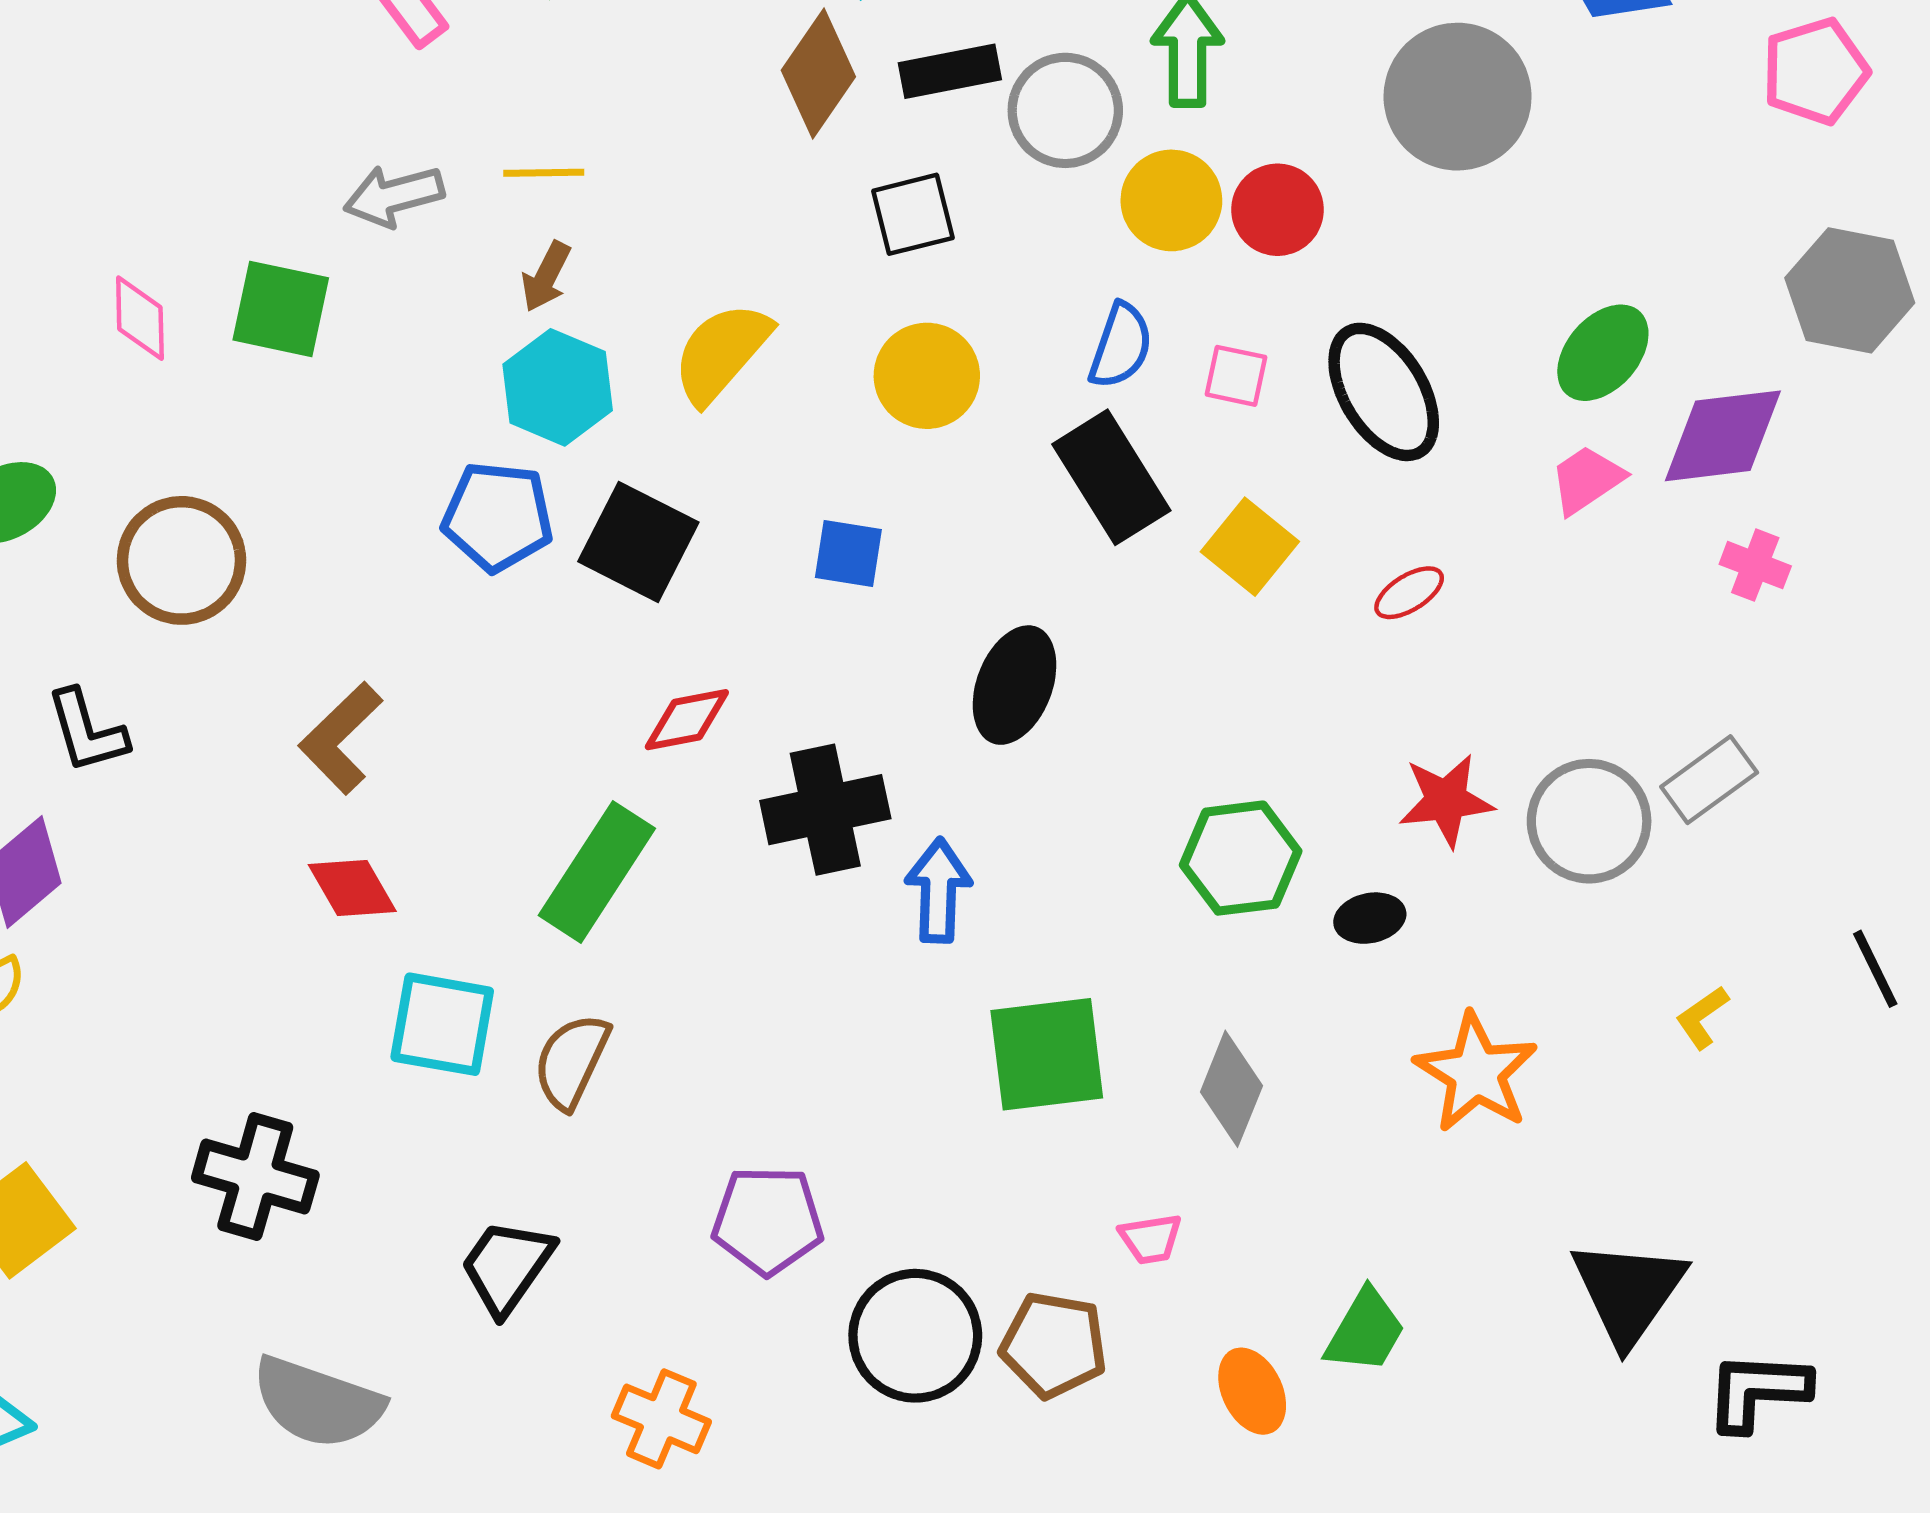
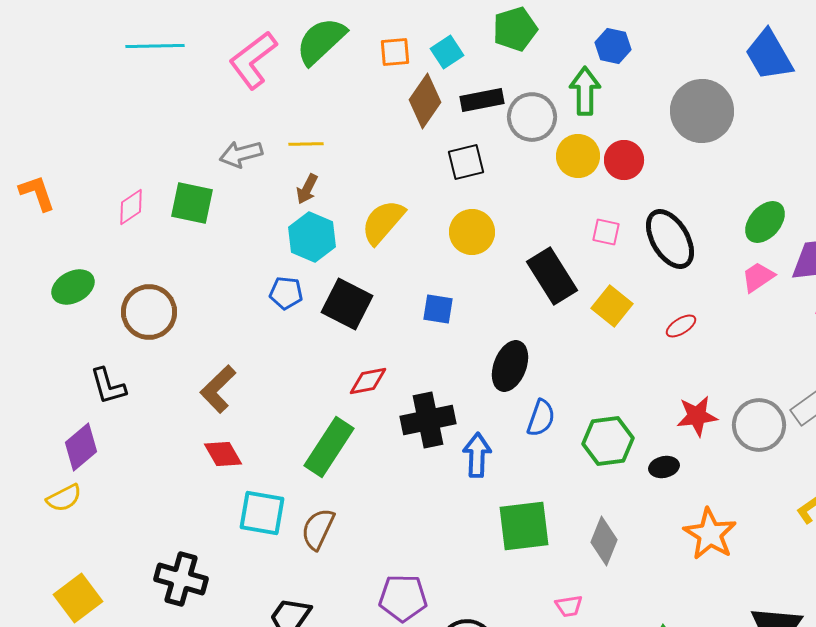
pink diamond: (140, 318) -> (131, 207), turned 57
blue semicircle: (1121, 346) -> (541, 418), moved
blue pentagon: (498, 517) -> (286, 293), size x0.7

